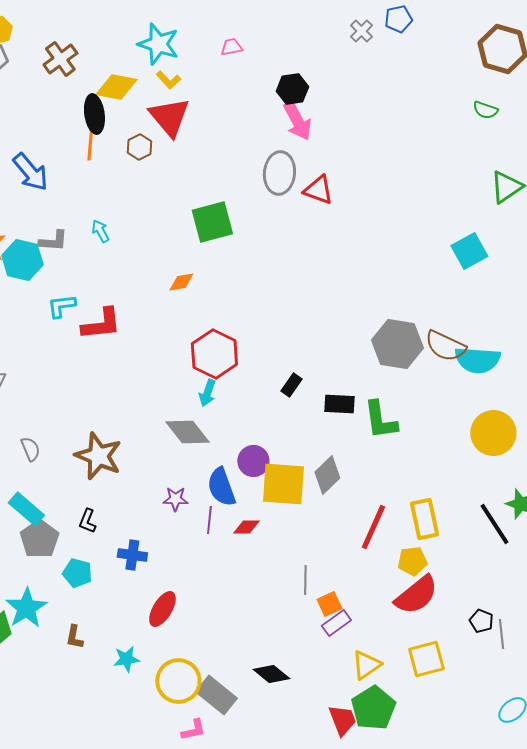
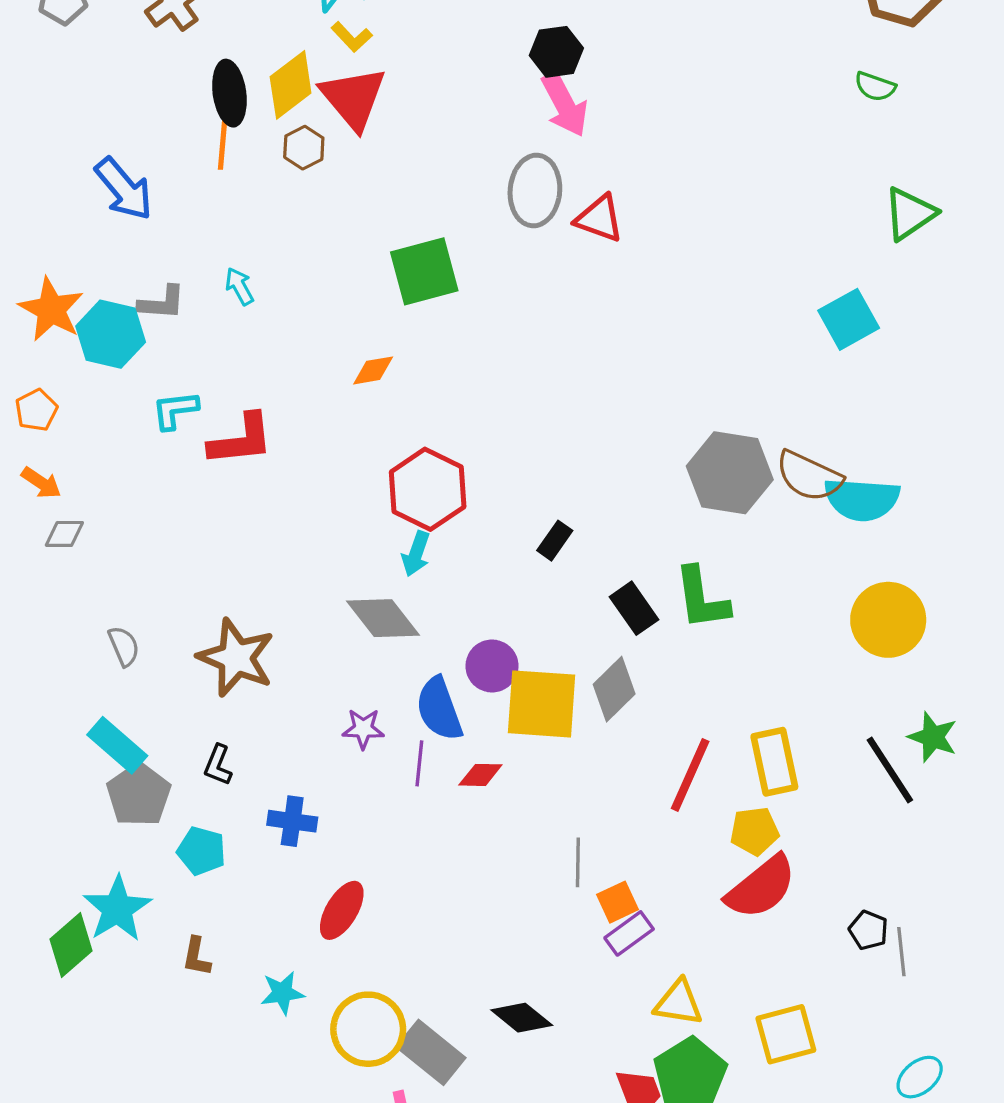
yellow diamond: (116, 87) -> (291, 85), moved, turned -48
black rectangle: (339, 404) -> (634, 608), moved, turned 52
yellow square: (426, 659) -> (786, 1034), moved
yellow triangle: (366, 665) -> (679, 1003), turned 44

